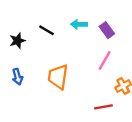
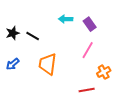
black line: (46, 30) -> (33, 36), moved
blue arrow: (17, 77) -> (13, 64), turned 64

